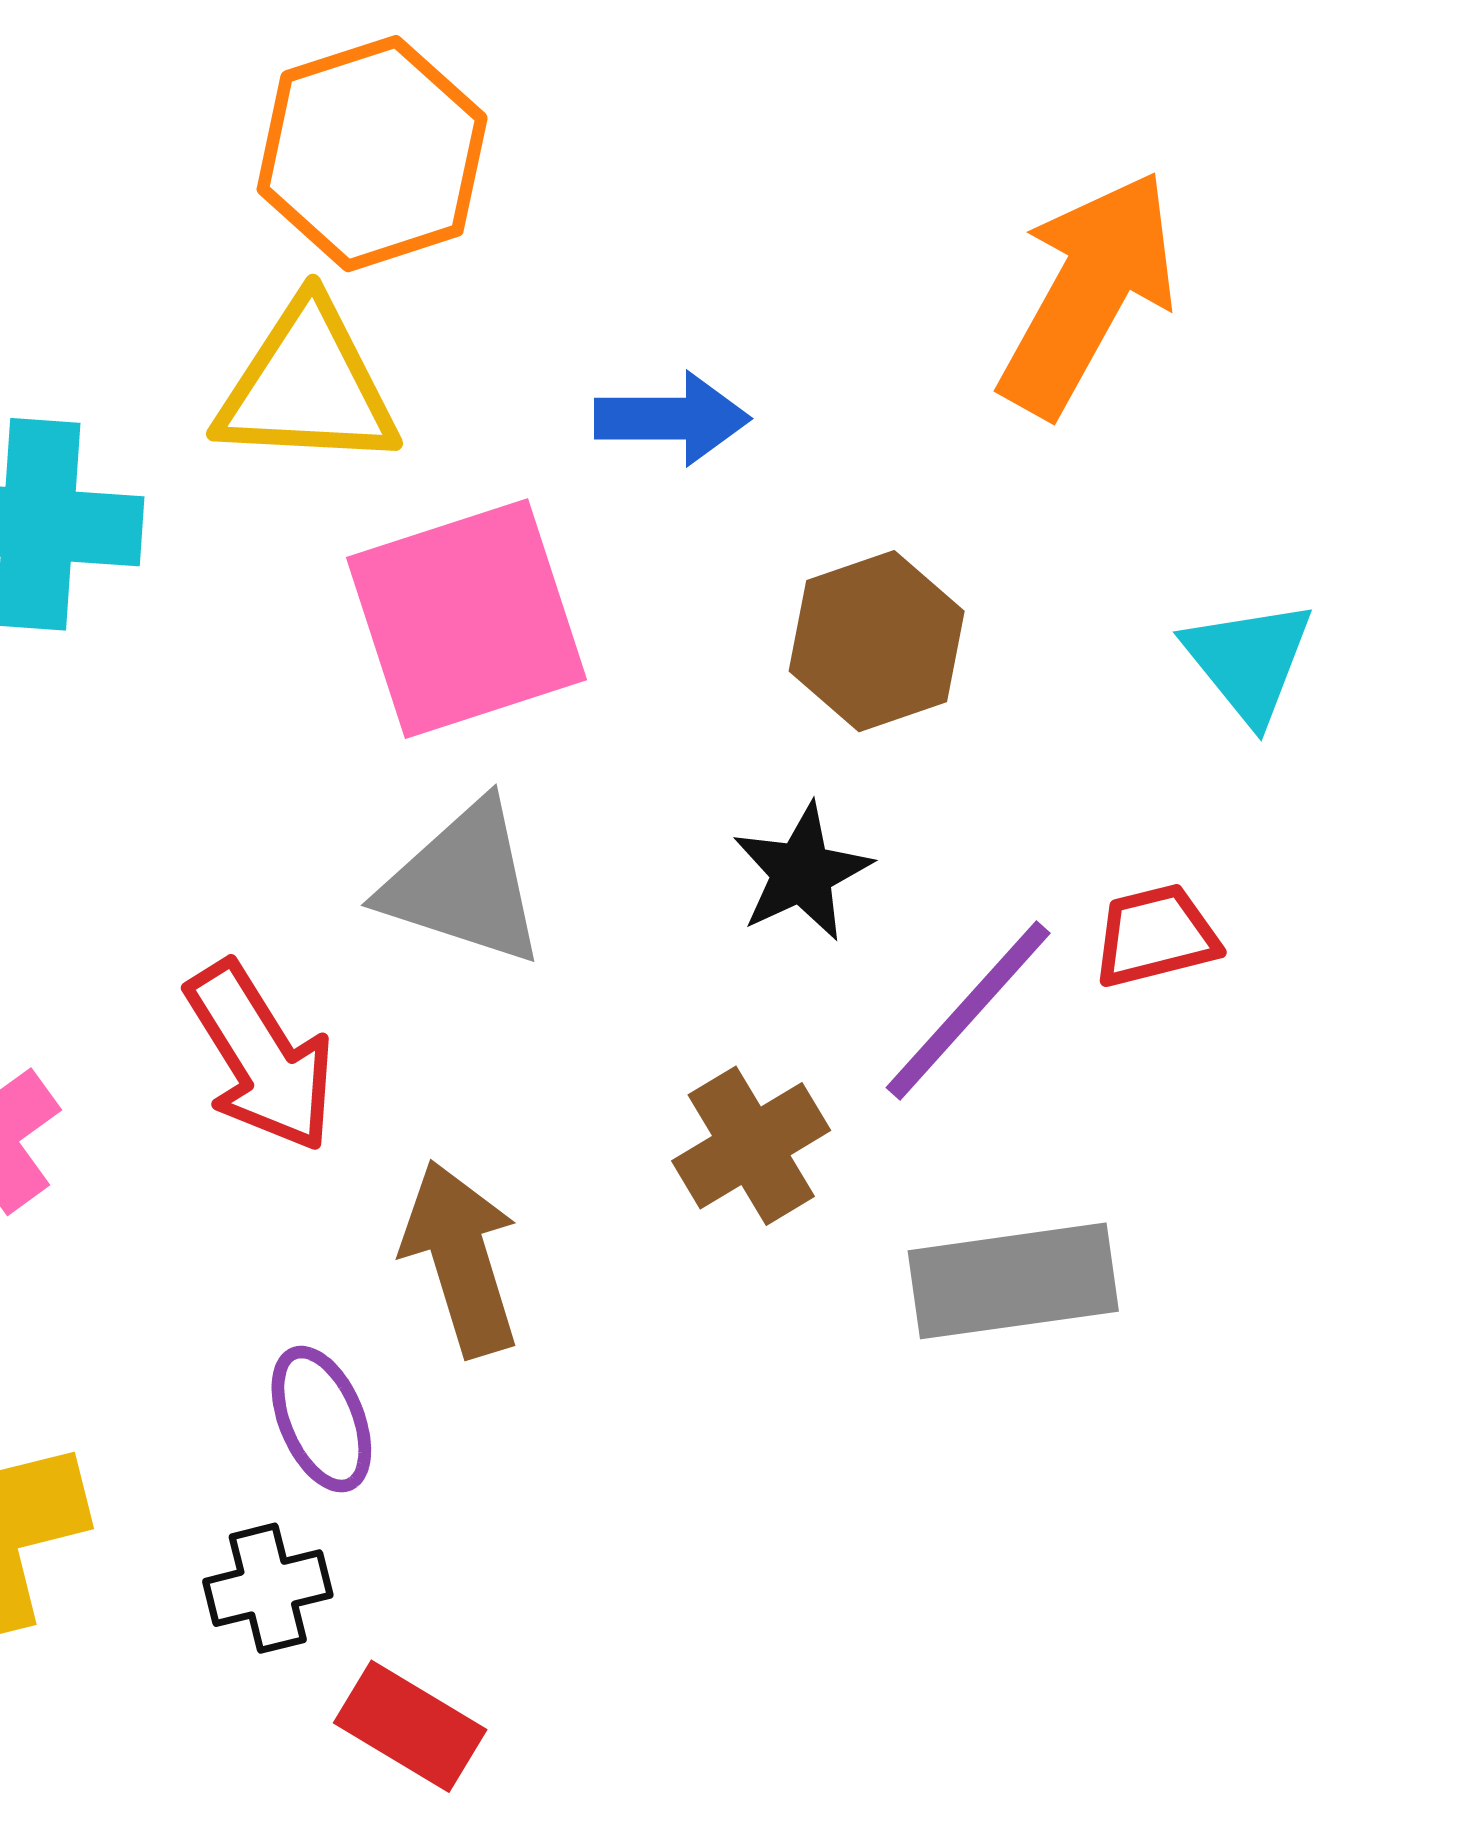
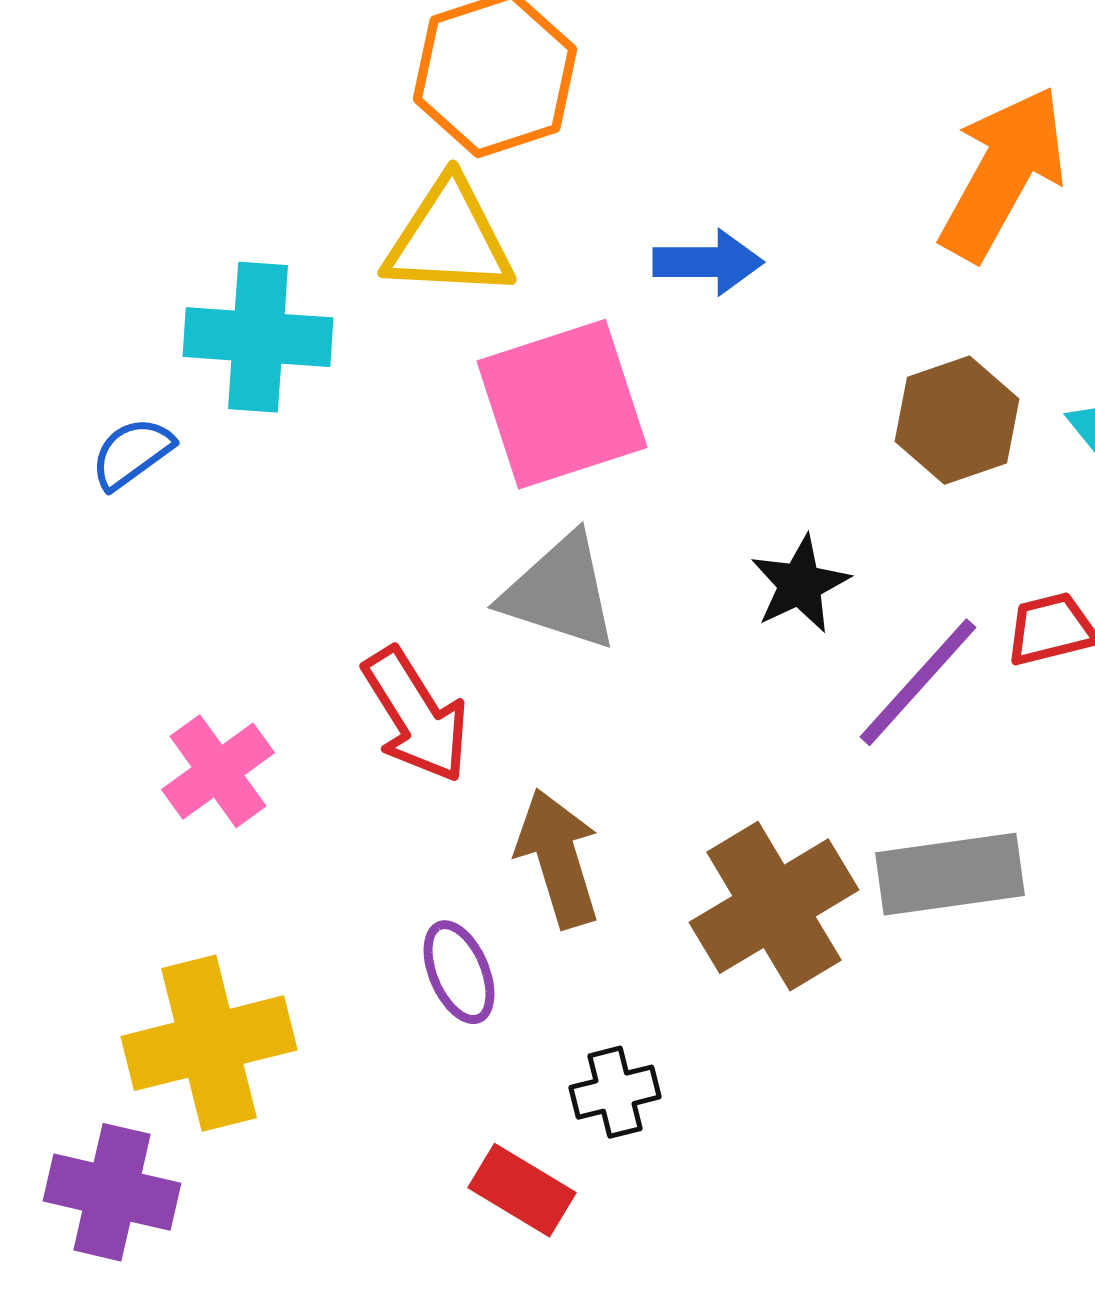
brown hexagon: (877, 641) -> (957, 420), moved
brown cross: (751, 1146) -> (774, 906), moved, size x1.5
black cross: (268, 1588) -> (615, 1092), moved

